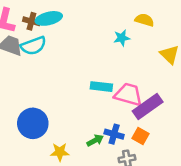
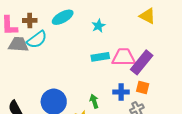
cyan ellipse: (49, 18) -> (63, 17), moved
cyan star: (122, 38) -> (98, 26), moved
green arrow: (95, 140) -> (94, 101), moved, turned -64

